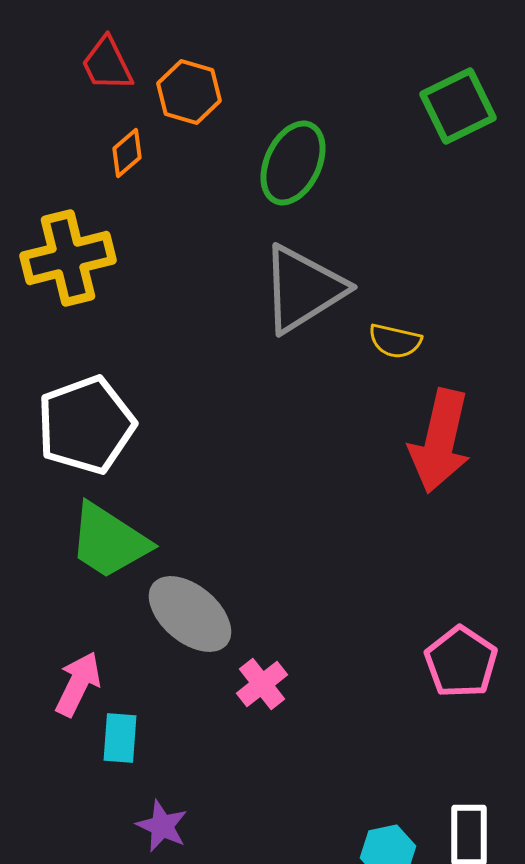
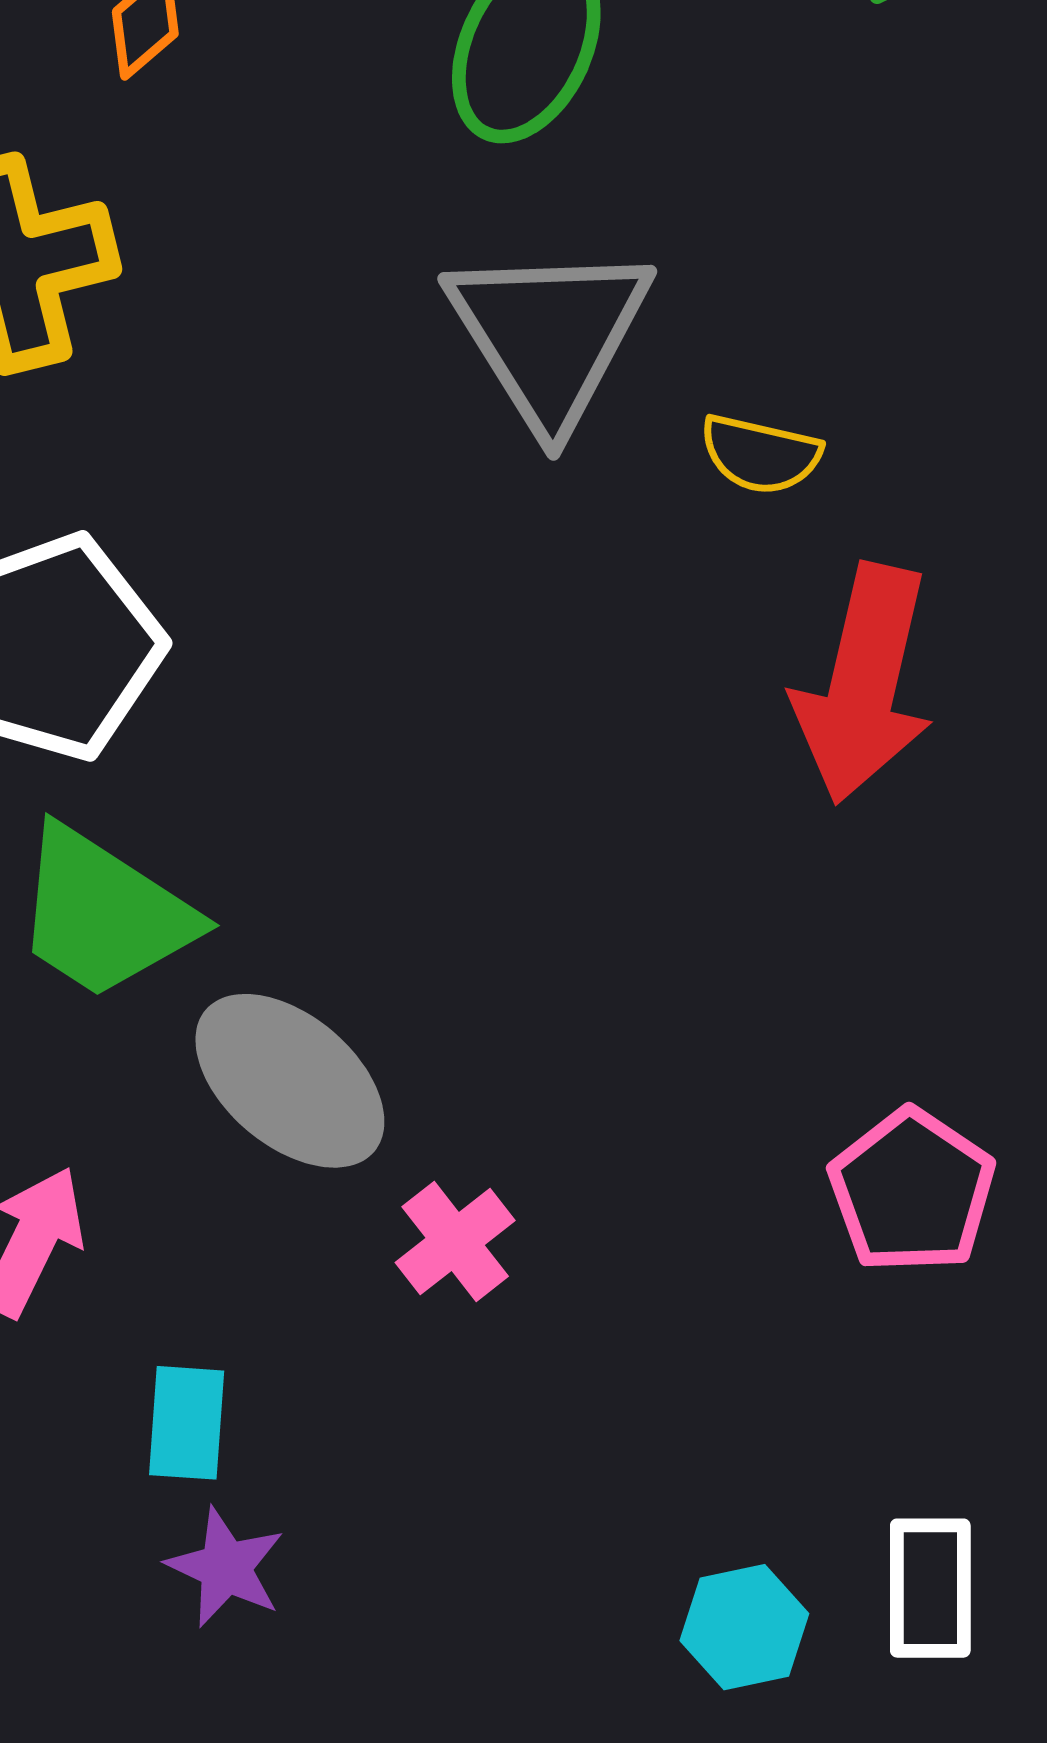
gray triangle: (303, 289) -> (549, 335), turned -30
cyan rectangle: (120, 738) -> (187, 1423), moved

